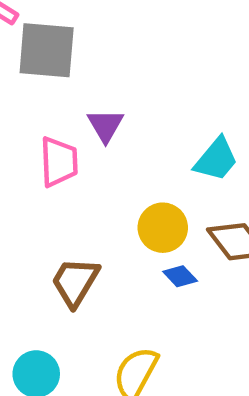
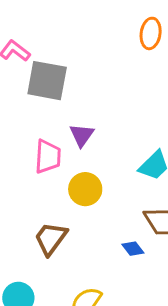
yellow circle: (163, 228) -> (85, 189), moved
blue diamond: (180, 276) -> (133, 249), moved

